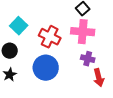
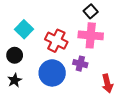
purple cross: (88, 59) -> (80, 64), moved

